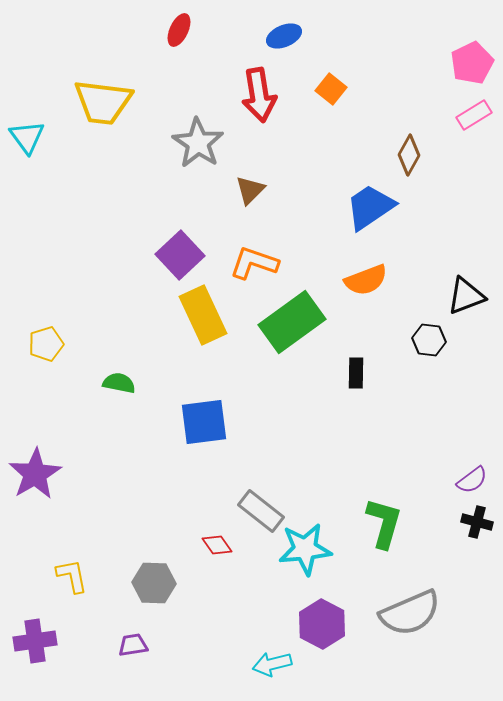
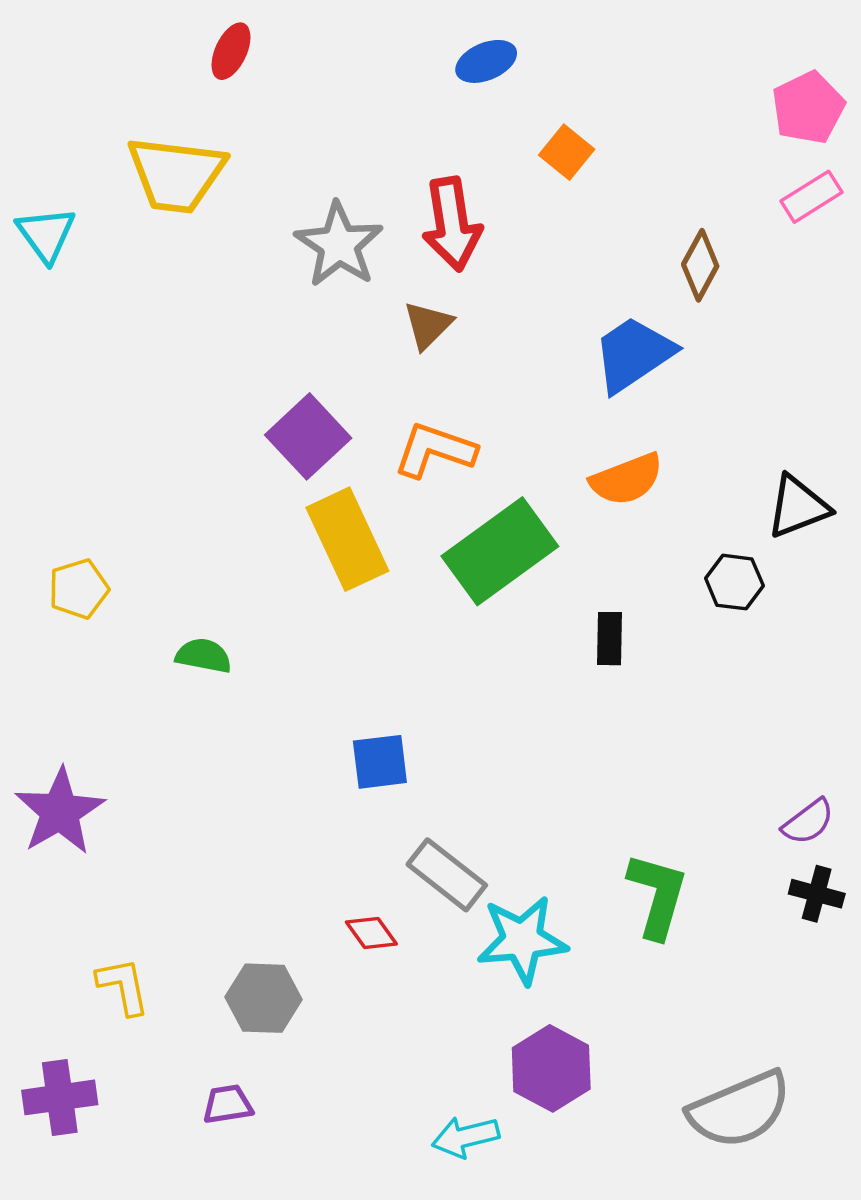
red ellipse: (179, 30) -> (231, 51), moved
red arrow: (259, 95) -> (452, 224), moved
blue square: (204, 422) -> (380, 762), moved, size x0.7
gray semicircle: (410, 613) -> (740, 1109), moved

